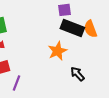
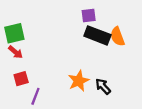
orange star: (57, 51) -> (79, 81), moved

